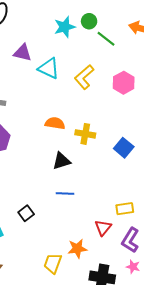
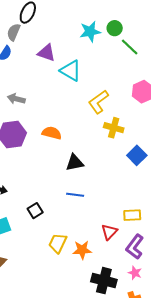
yellow L-shape: (84, 77) -> (98, 102), moved
orange semicircle: (55, 123) -> (52, 133), moved
yellow cross: (85, 134) -> (114, 128), moved
yellow trapezoid: (53, 263) -> (58, 243), moved

